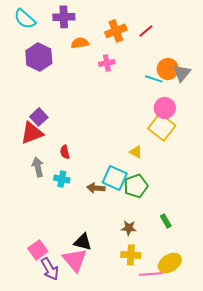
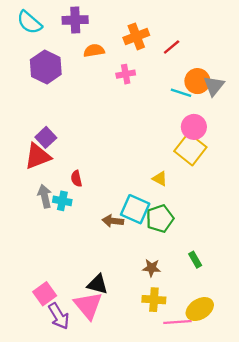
red line: (146, 31) -> (172, 47), moved
cyan cross: (62, 179) -> (62, 201), moved

